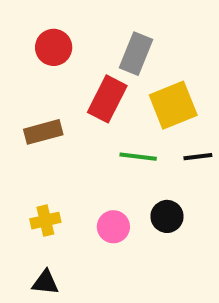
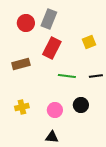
gray rectangle: (136, 54) -> (49, 19), moved
yellow square: (173, 105) -> (89, 42), moved, size x0.6
black triangle: (45, 282) -> (52, 137), moved

